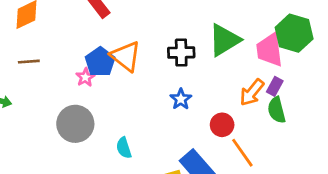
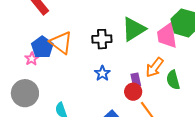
purple rectangle: (275, 86) -> (136, 80), moved, turned -40

